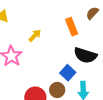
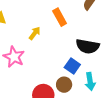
orange rectangle: (72, 27) -> (60, 17), moved

